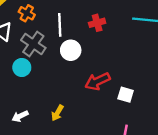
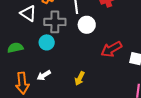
gray cross: (33, 44) -> (55, 22), turned -30
white arrow: (20, 116) -> (44, 75), moved

